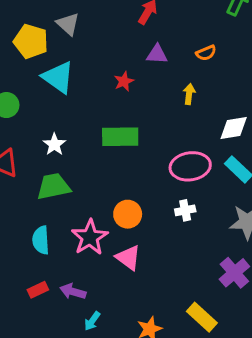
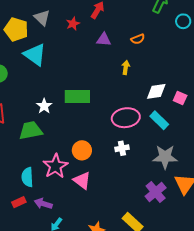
red star: (124, 81) -> (73, 24), moved
white star: (54, 144) -> (44, 106), moved
cyan semicircle: (41, 240) -> (27, 177), moved

